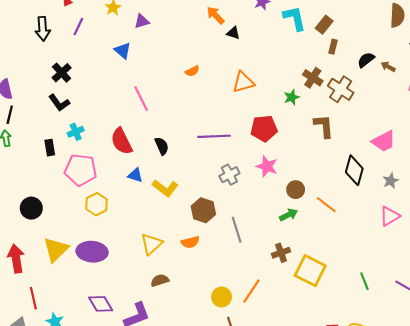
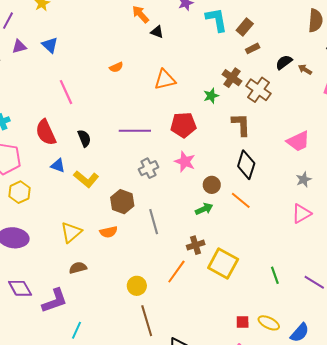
purple triangle: (142, 21) -> (19, 47), moved
brown rectangle: (333, 47) -> (253, 48), turned 48
black diamond: (354, 170) -> (246, 165), moved
orange line: (251, 291) -> (176, 272), moved

